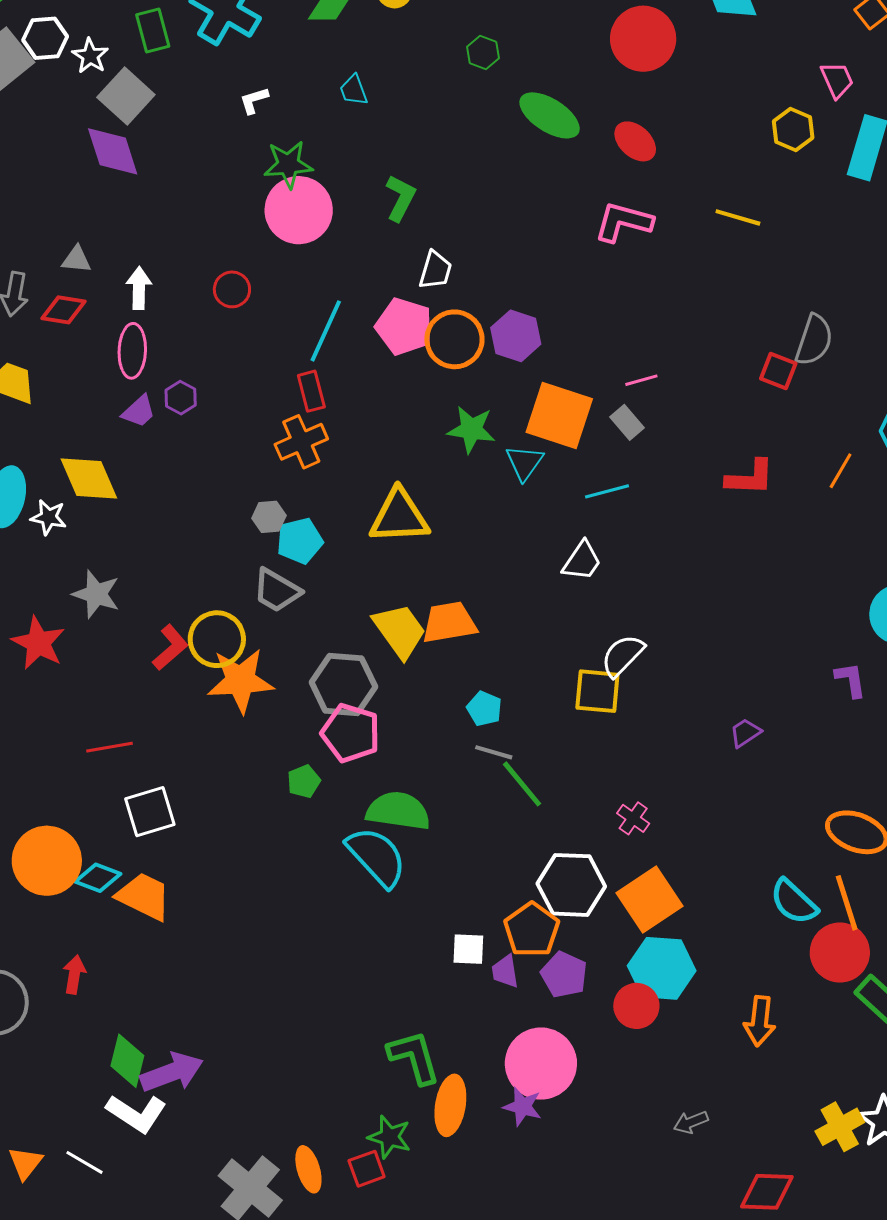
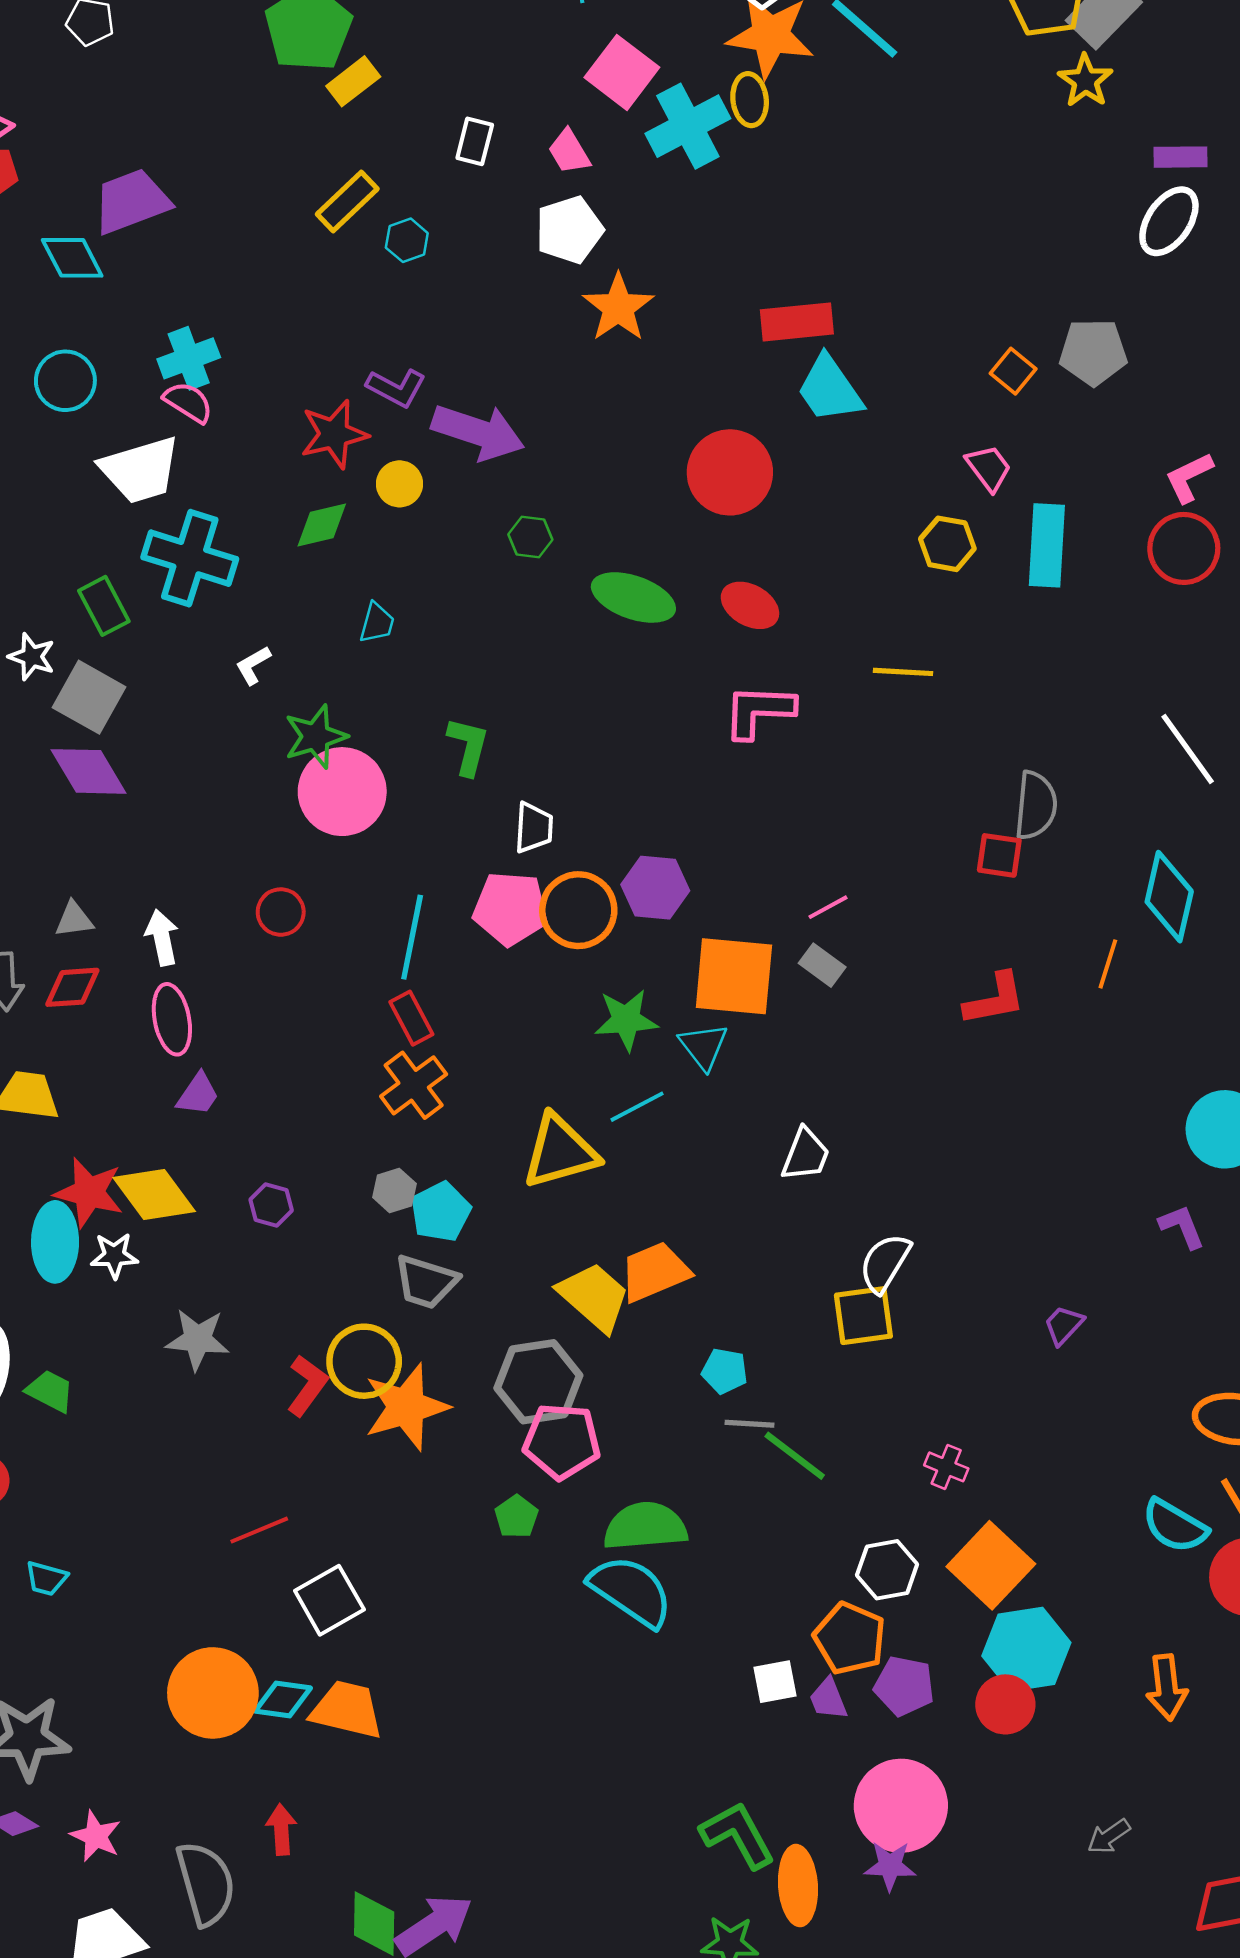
cyan trapezoid: (354, 90) -> (377, 623), turned -132
purple hexagon: (181, 398) -> (271, 1205), moved
cyan line: (607, 491) -> (637, 1107), moved
red star: (38, 643) -> (89, 1192), moved
white hexagon: (571, 885) -> (887, 1570), size x0.7

